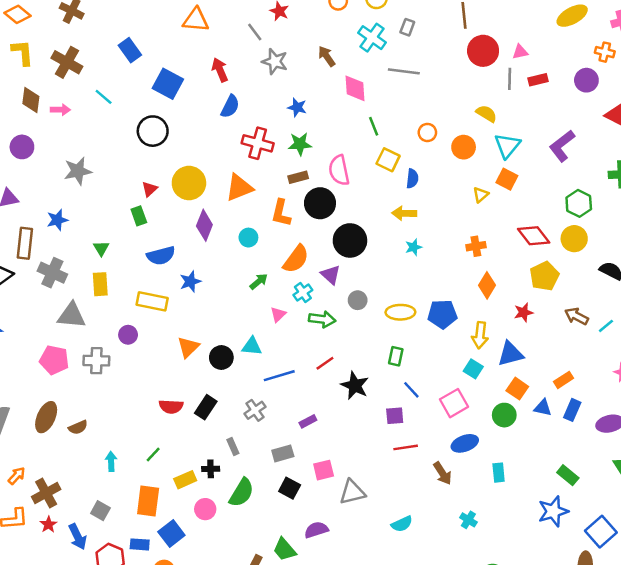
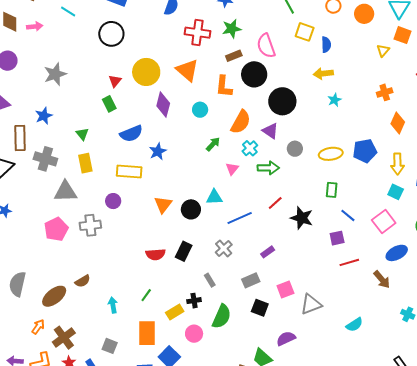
orange triangle: (239, 188) -> (187, 70), turned -50
pink pentagon: (54, 360) -> (56, 229), turned -30
brown ellipse: (46, 417) -> (54, 296), moved, turned 35

